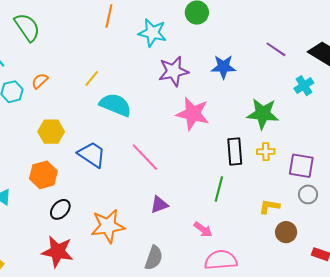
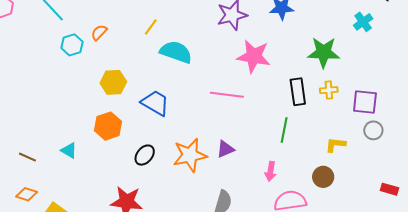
pink line: (145, 157) -> (227, 95), moved, turned -36
black ellipse: (60, 209) -> (145, 155), moved
orange star: (108, 226) -> (190, 155), moved
pink arrow: (203, 229) -> (271, 171), turned 66
brown circle: (286, 232) -> (323, 177), moved

